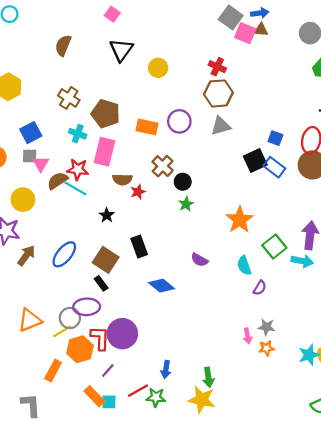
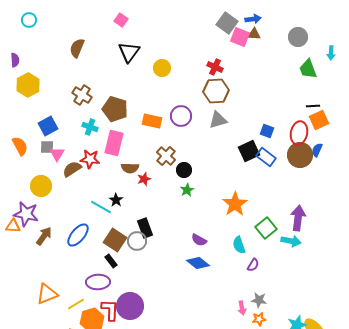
cyan line: (75, 188) -> (101, 207), moved
blue diamond: (161, 286) -> (198, 263), moved
gray circle: (70, 318) -> (137, 241), moved

